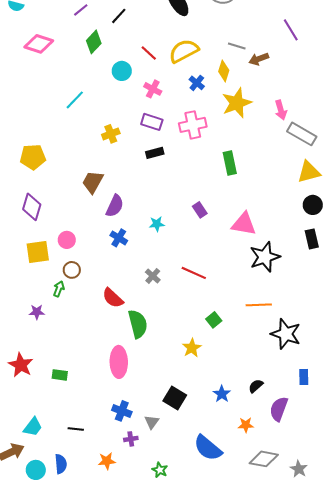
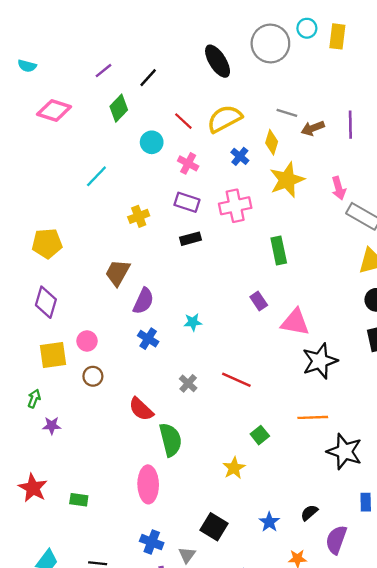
purple line: (291, 30) -> (350, 125), moved, turned 30
purple rectangle: (200, 210) -> (259, 301), moved
green arrow: (59, 289) -> (34, 399), moved

